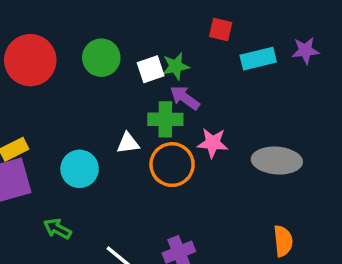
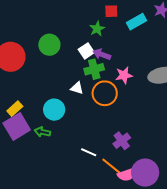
green star: (176, 66) -> (97, 29), moved
white square: (151, 69) -> (86, 51), moved
white triangle: (128, 143) -> (77, 88), turned 40
green arrow: (57, 229) -> (42, 132), moved

